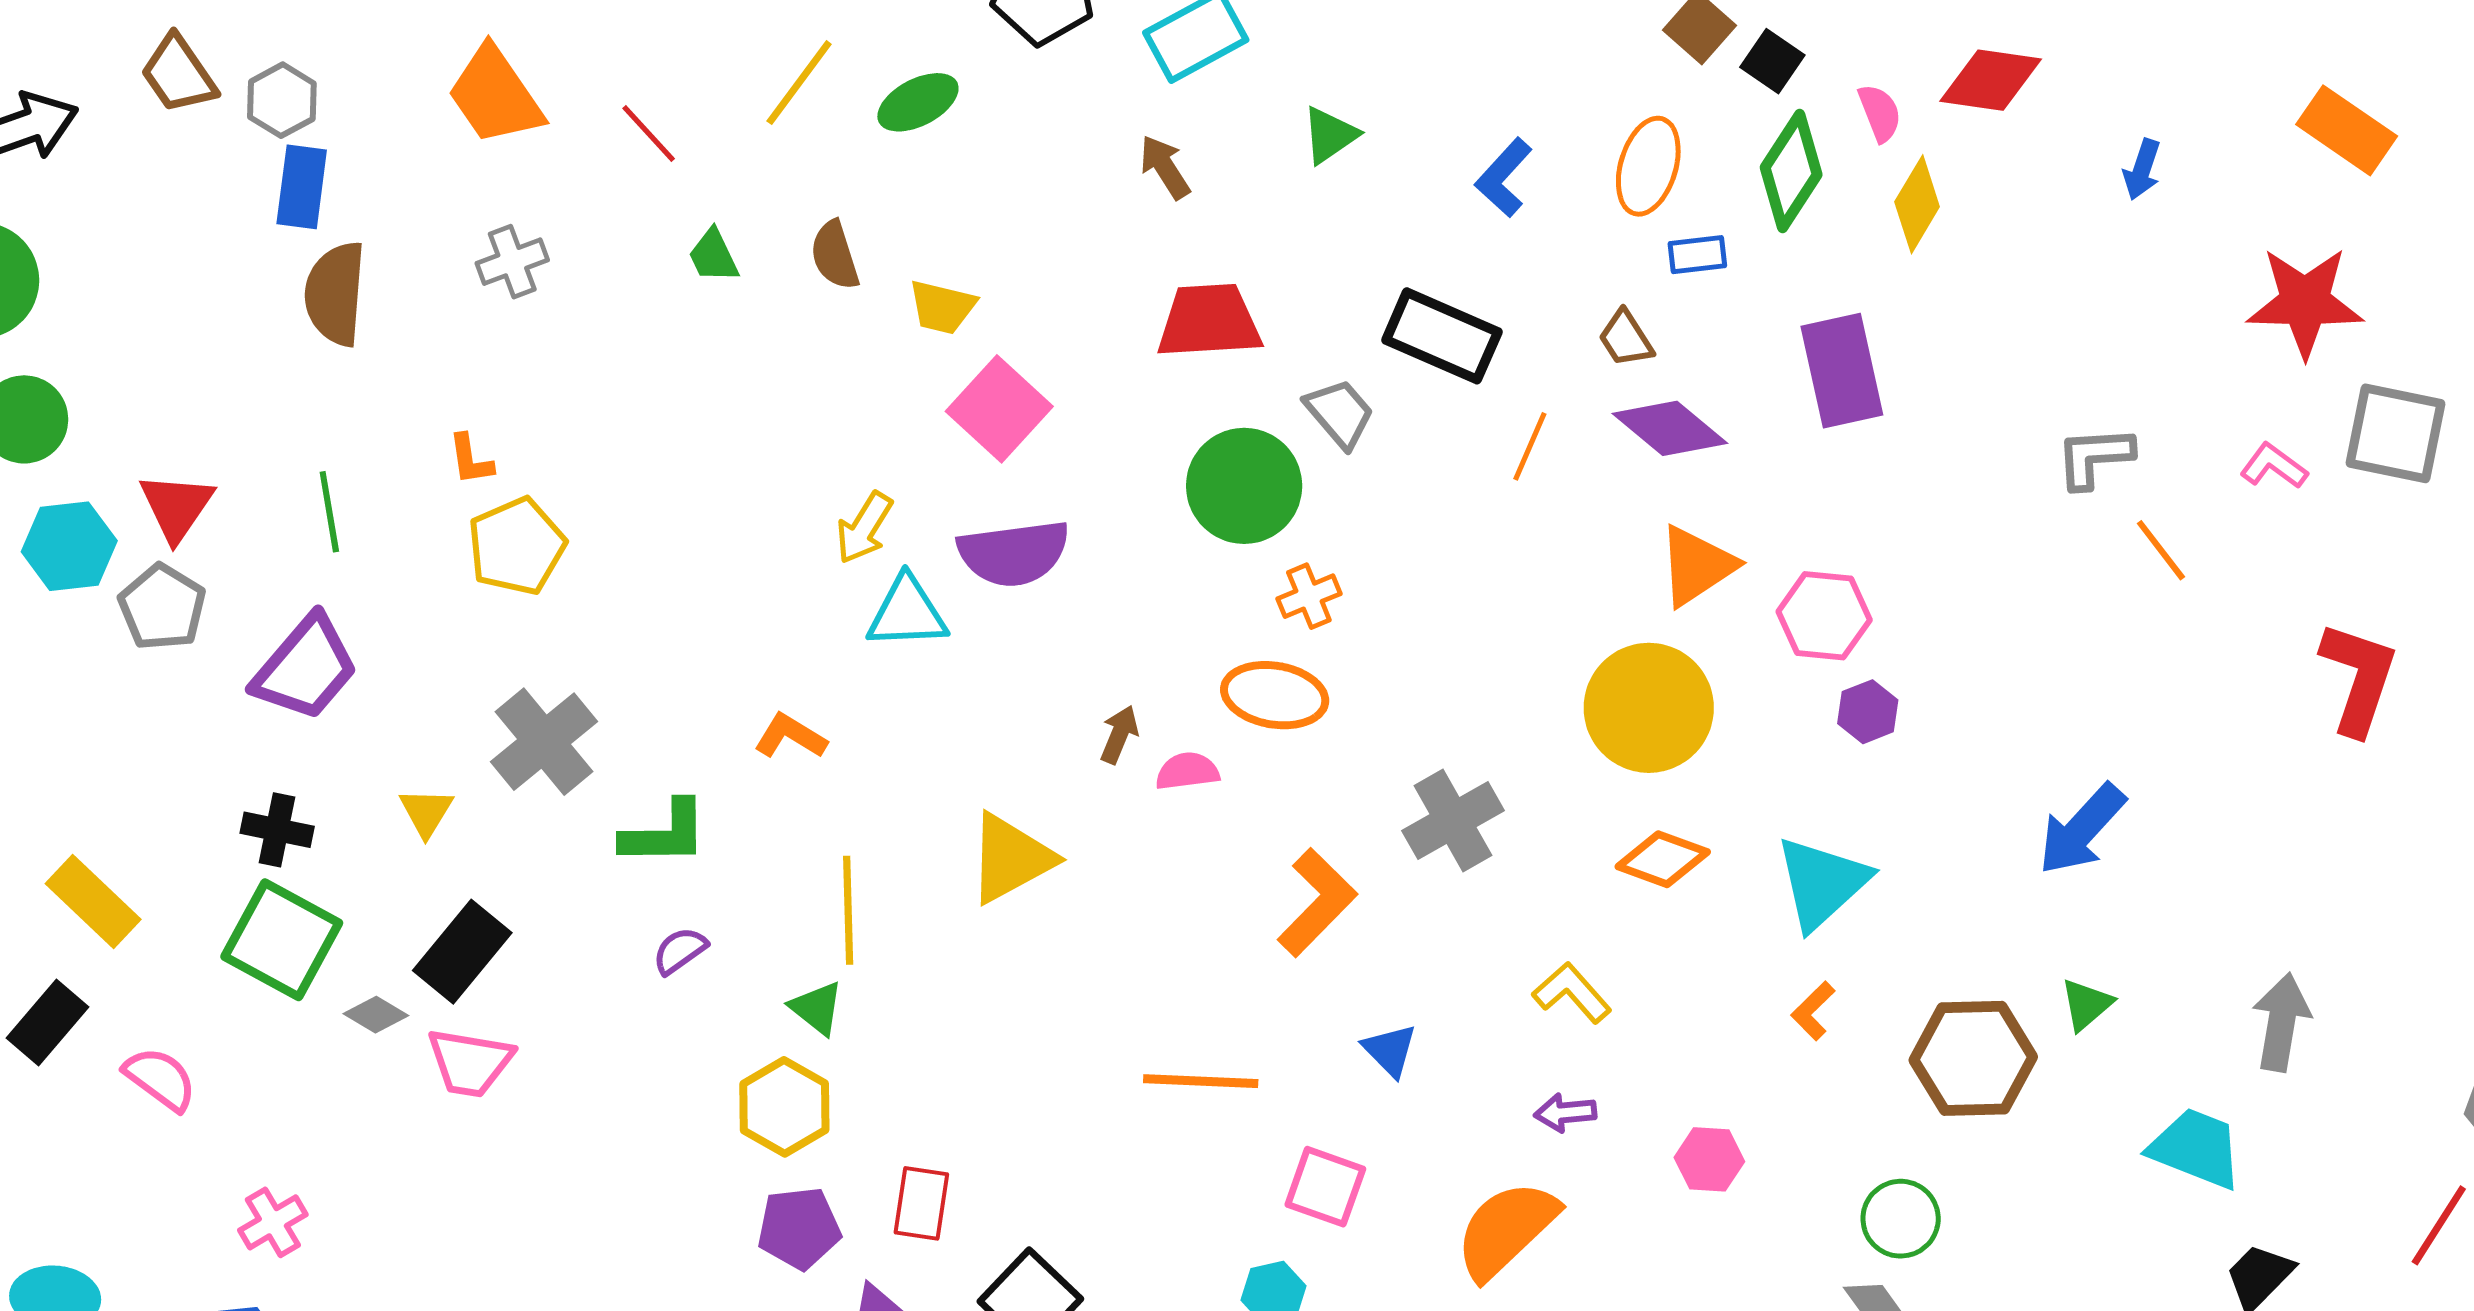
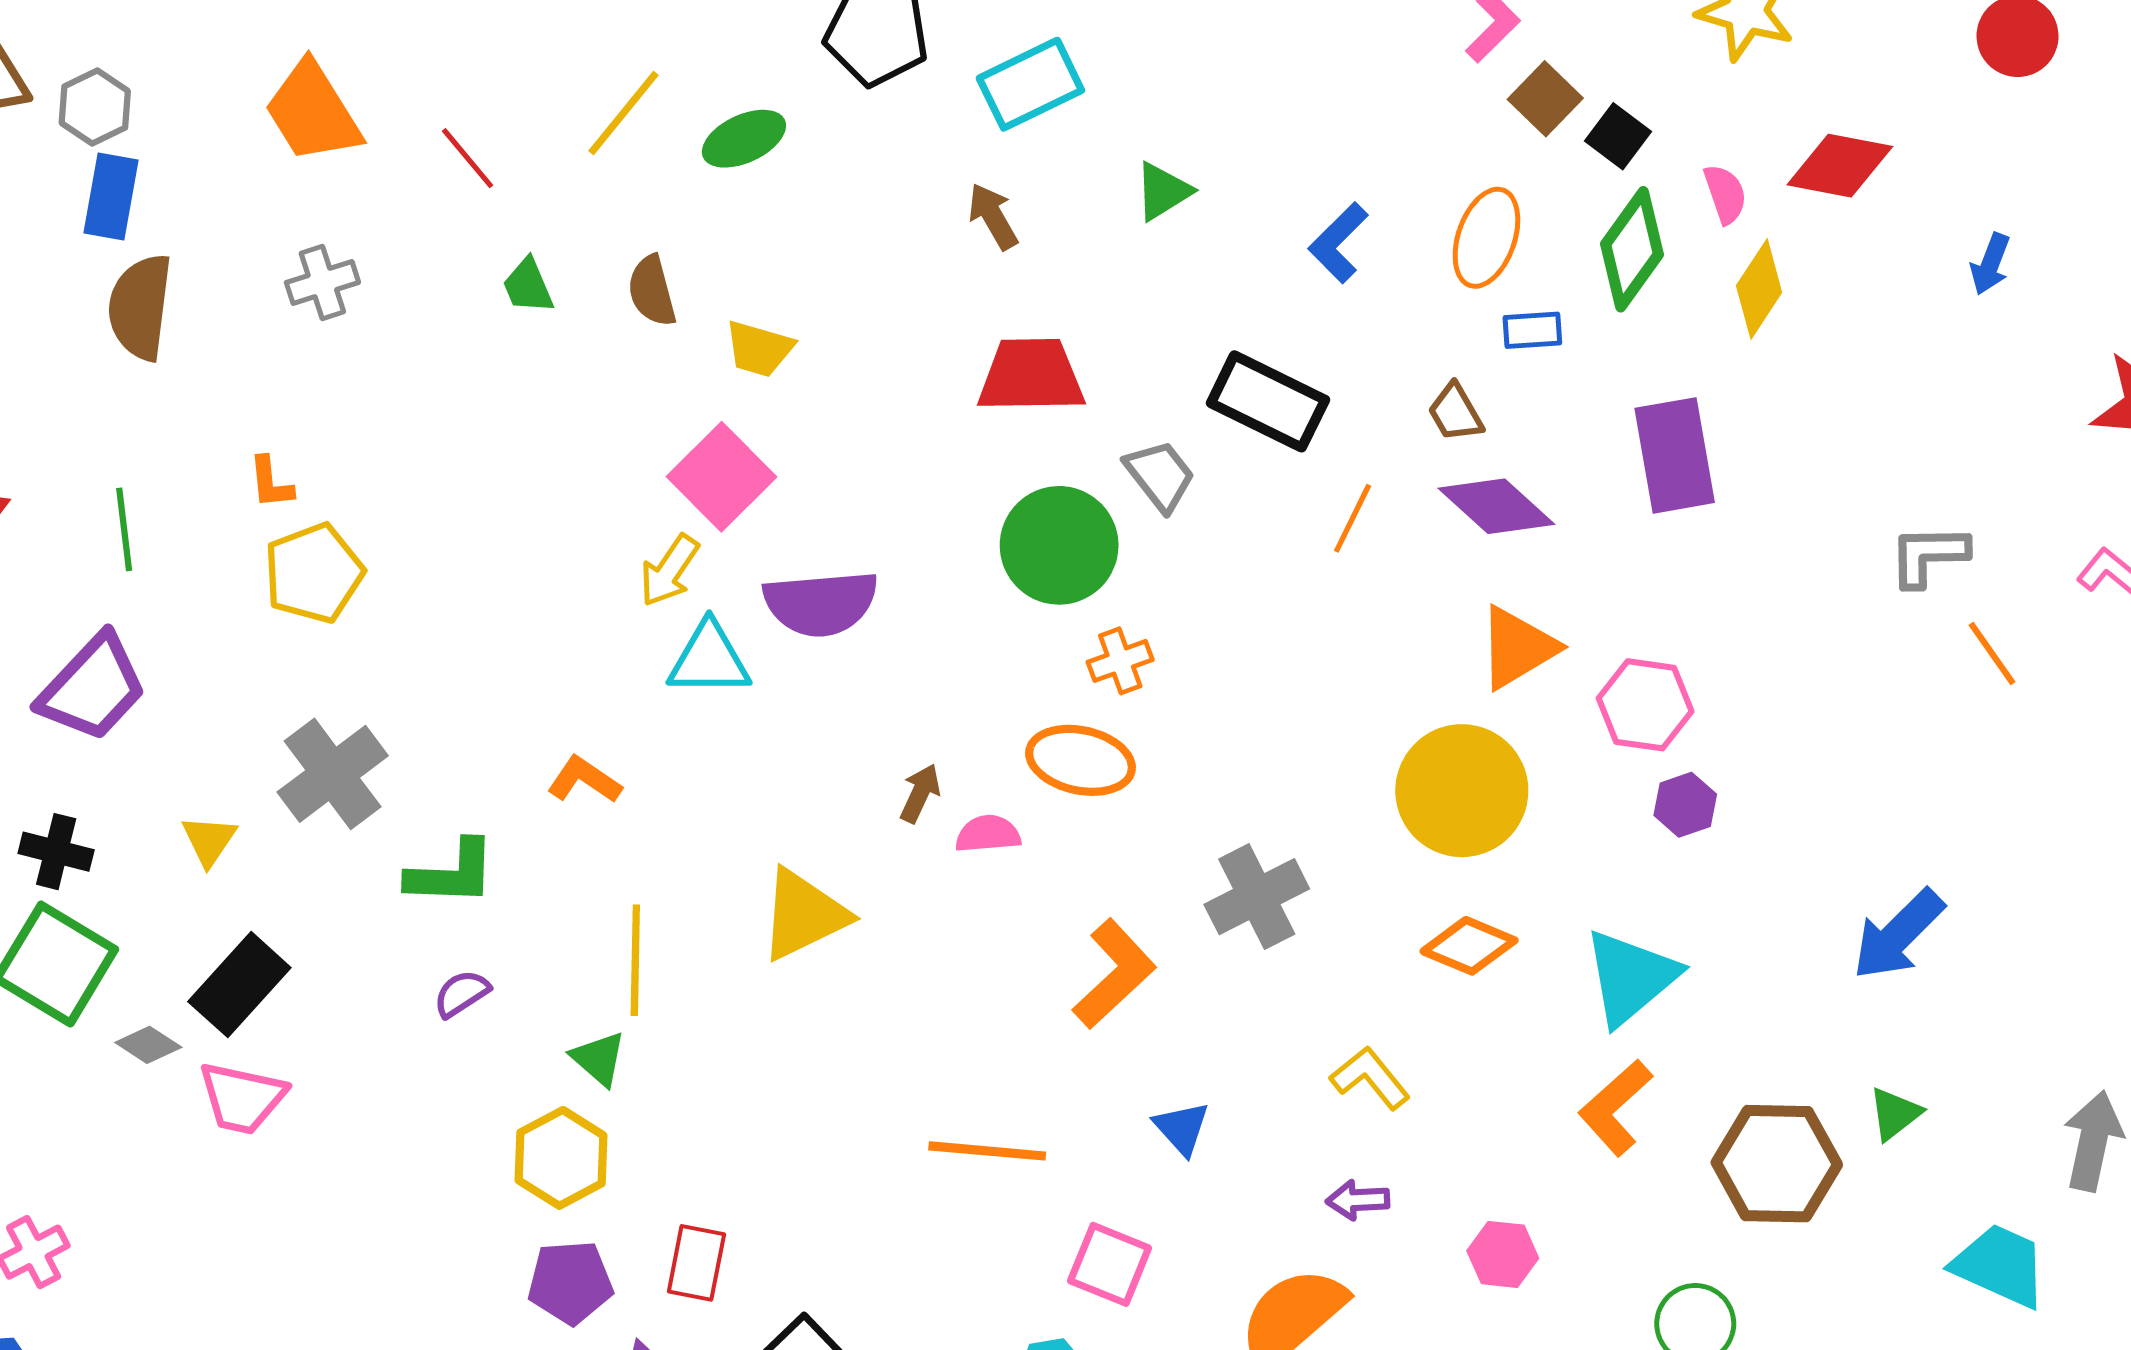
pink square: (999, 409) -> (721, 477), moved
orange L-shape: (1813, 1011) -> (1615, 1108), size x1.6

